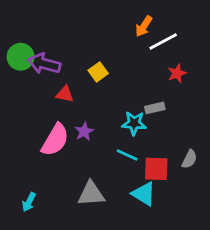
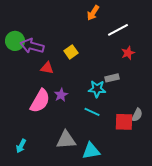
orange arrow: (144, 26) -> (93, 13), moved
red square: (156, 169) -> (124, 122), moved
cyan triangle: (144, 194) -> (91, 151), moved, turned -42

